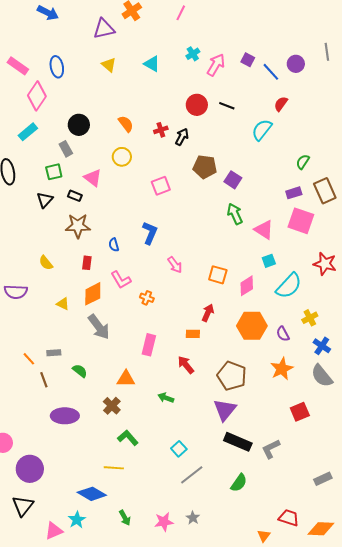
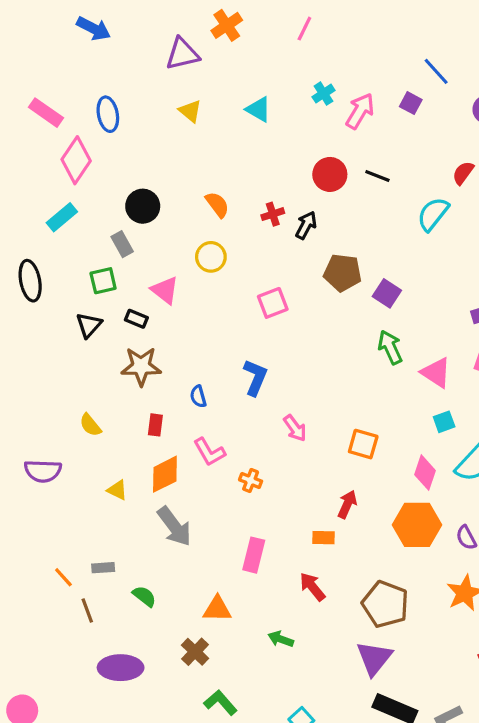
blue line: (271, 72) -> (436, 71), moved
pink diamond: (247, 286) -> (425, 473), moved, turned -40

